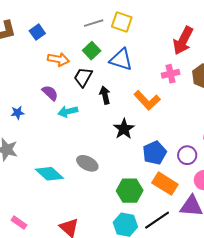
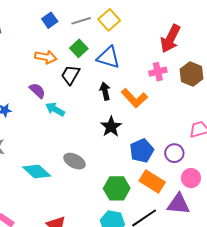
yellow square: (122, 22) -> (109, 20), turned 30
blue square: (37, 32) -> (50, 20), moved
black arrow: (105, 95) -> (105, 91), moved
cyan arrow: (68, 112) -> (55, 109), turned 42

